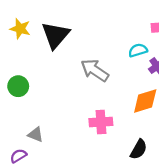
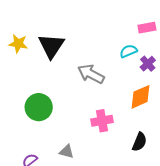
green circle: (18, 86) -> (39, 107), moved, size x1.4
gray triangle: (36, 135) -> (67, 152), moved

